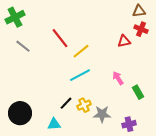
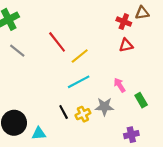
red cross: (141, 29) -> (124, 22), moved
black line: (66, 103) -> (64, 112), turned -72
gray star: (102, 114) -> (104, 107), moved
cyan triangle: (54, 124) -> (39, 134), moved

